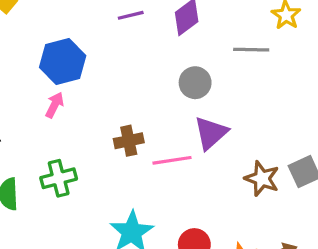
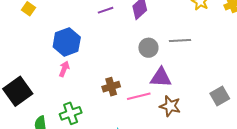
gray line: (251, 50) -> (180, 41), moved
purple triangle: (211, 133) -> (161, 77), turned 50
brown star: (262, 179) -> (170, 106), moved

